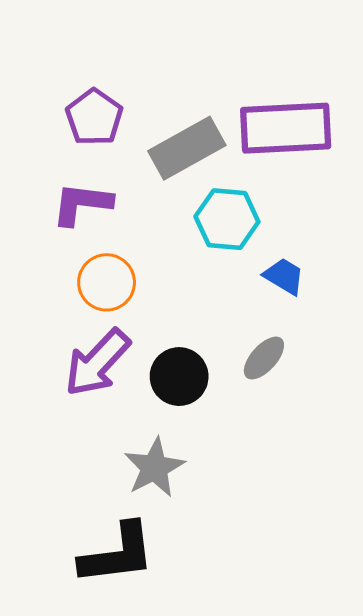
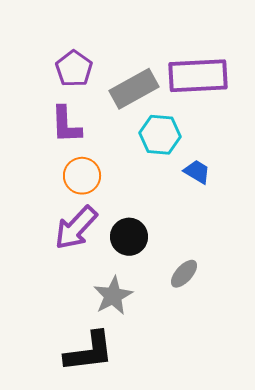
purple L-shape: (82, 204) -> (66, 125), turned -99
gray ellipse: (264, 358) -> (184, 274), moved

